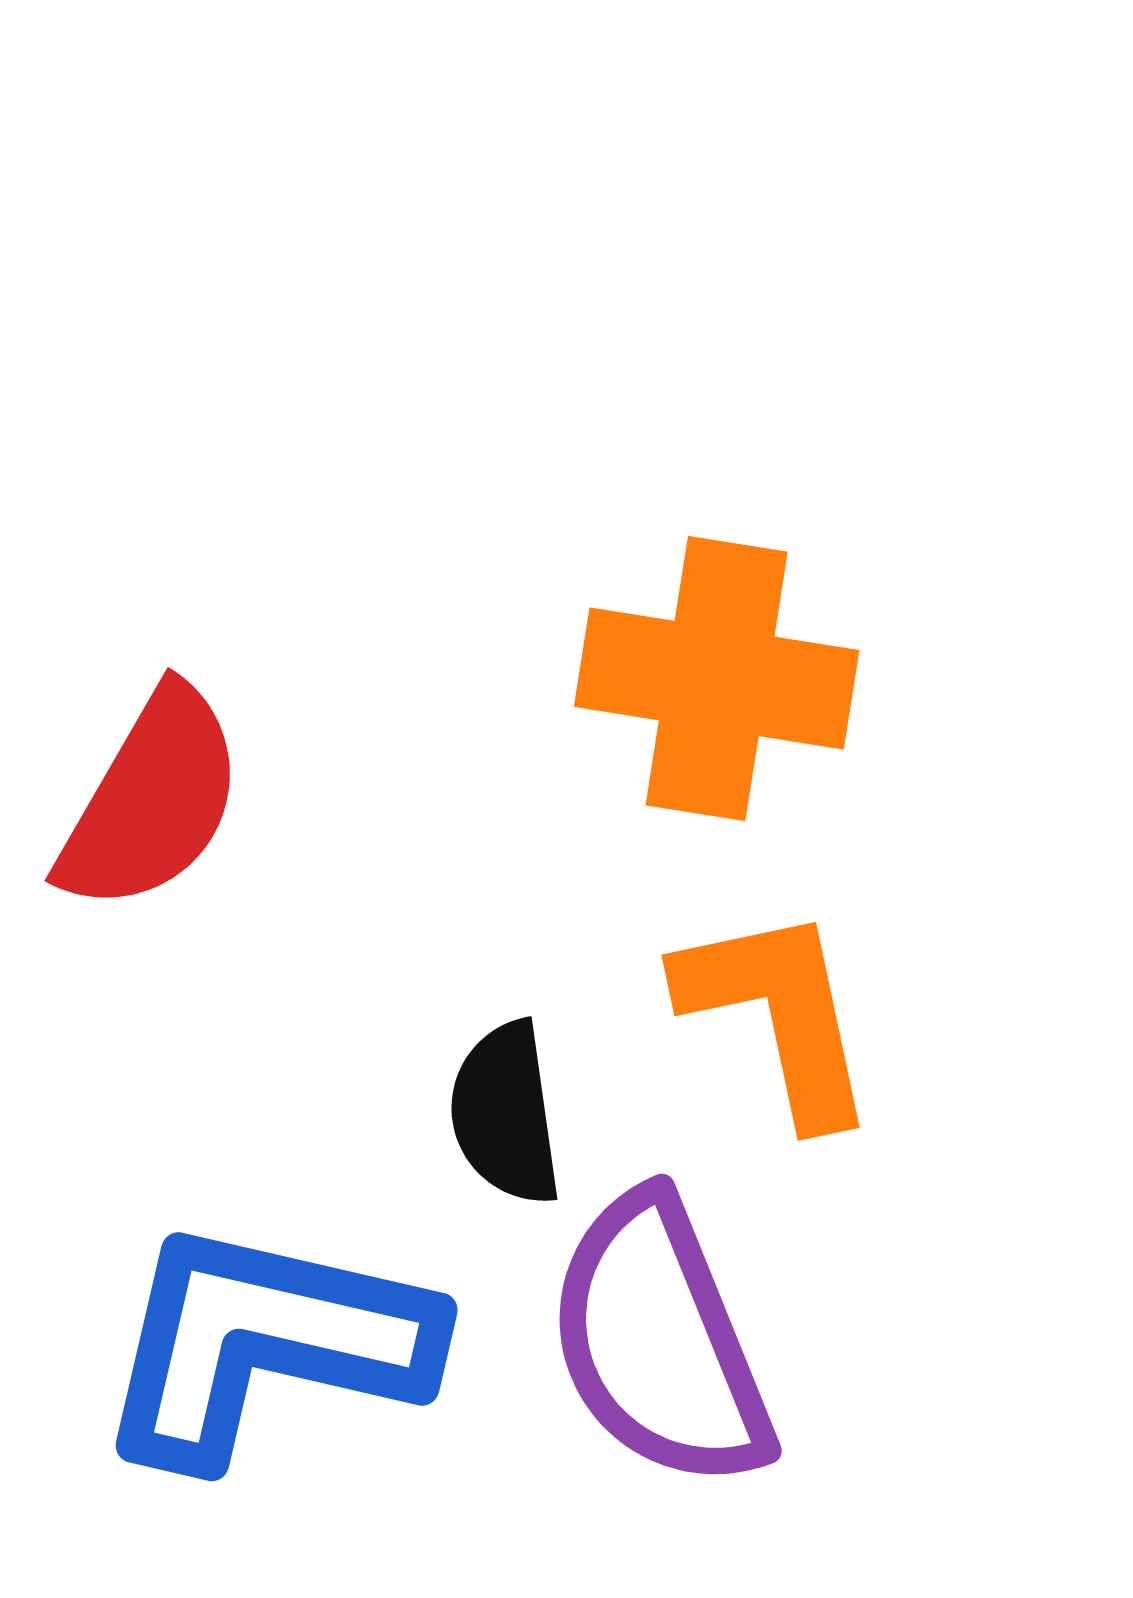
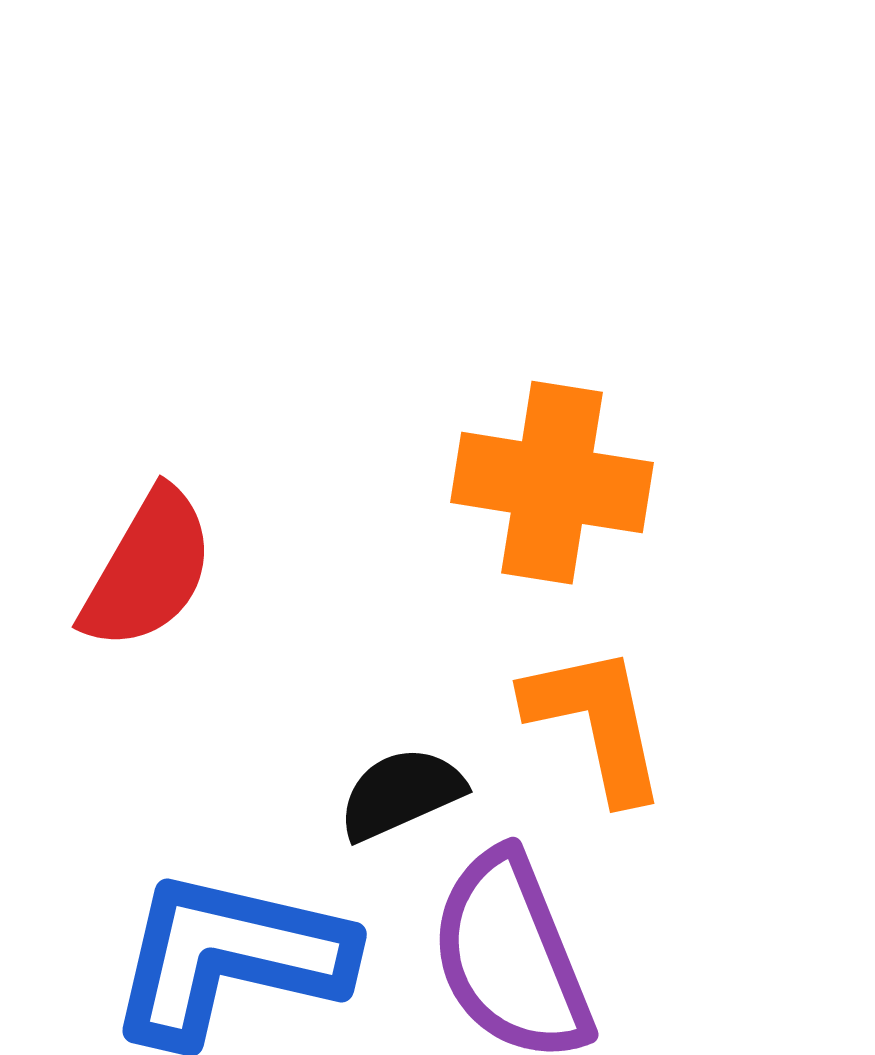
black semicircle: (505, 1113) -> (401, 794), turned 74

